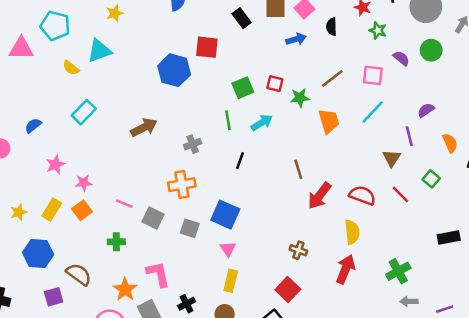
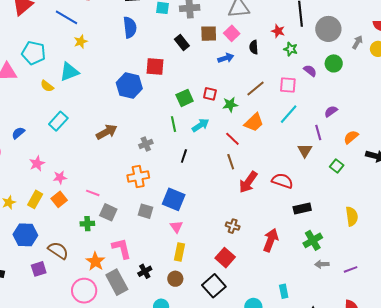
orange trapezoid: (329, 121) -> (254, 122), turned 65
orange semicircle: (450, 143) -> (351, 137), turned -105
red line: (400, 194) -> (232, 139), moved
gray square: (153, 218) -> (108, 212), moved
yellow semicircle: (352, 232) -> (352, 216), moved
black rectangle: (449, 238) -> (302, 208), moved

